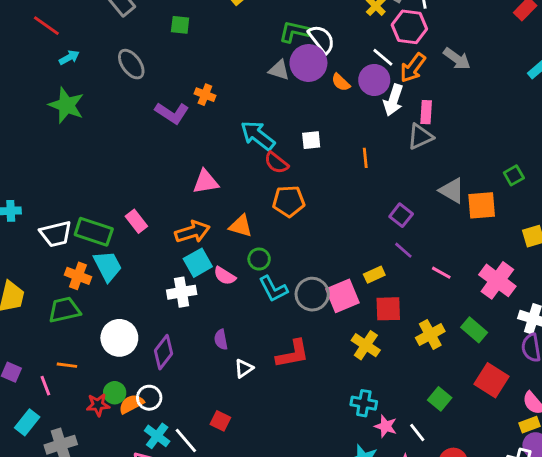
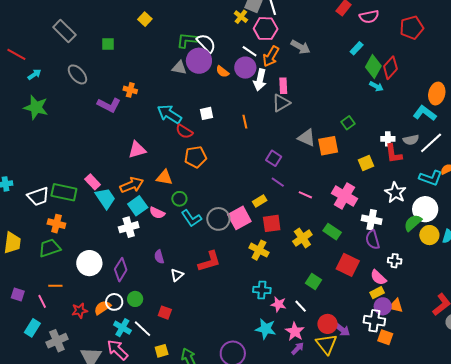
cyan trapezoid: (108, 266) -> (105, 198), moved
green circle: (115, 393) -> (135, 299), moved

